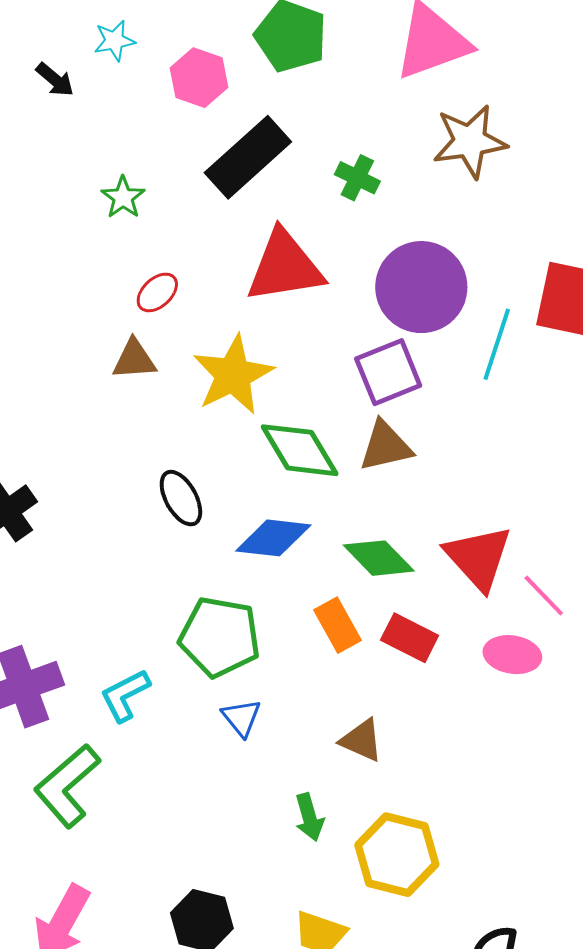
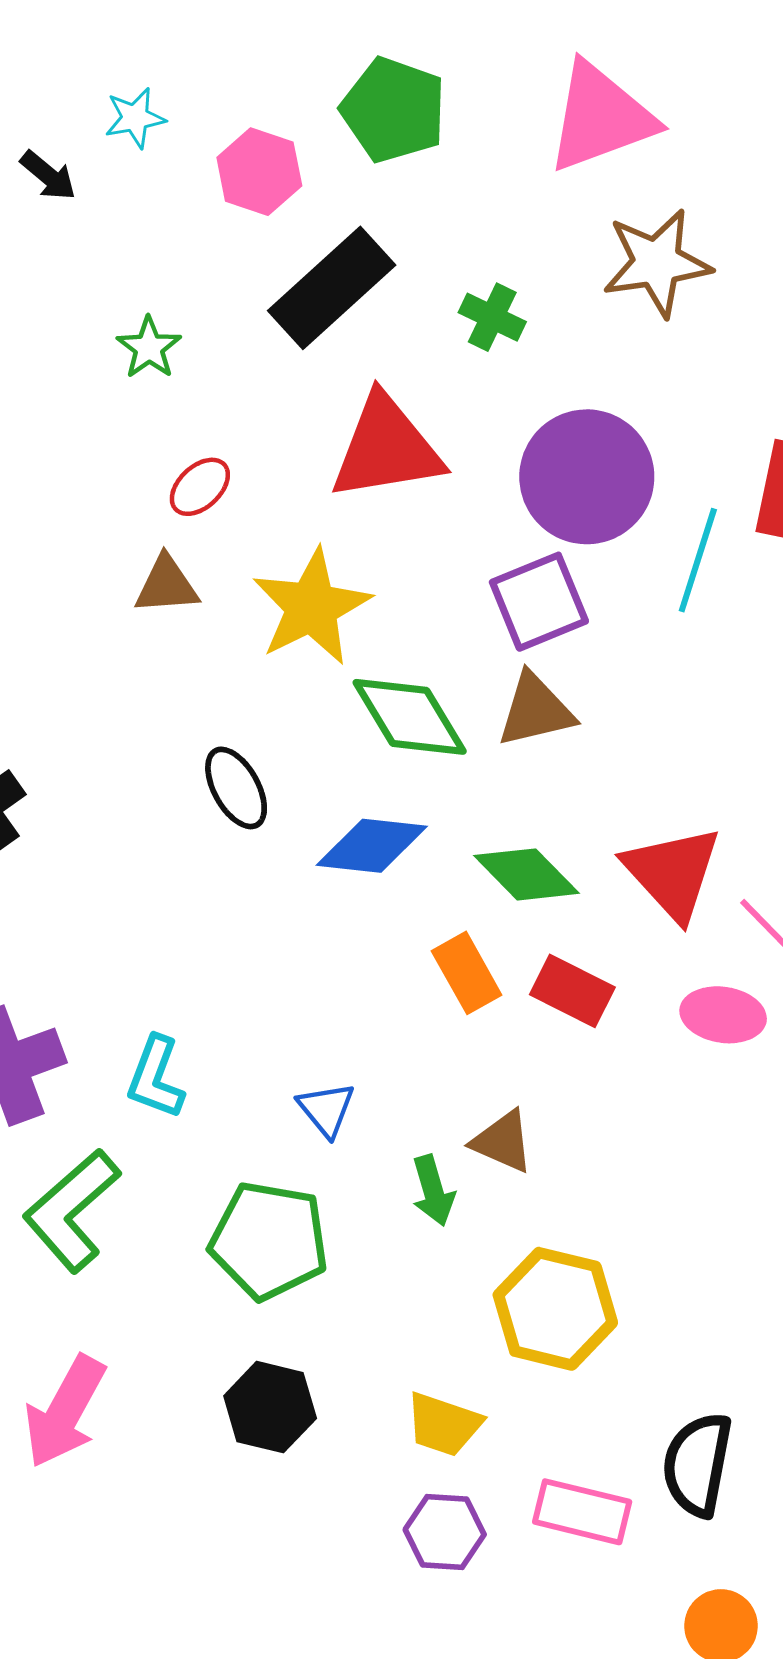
green pentagon: (220, 637) -> (269, 1241), moved
cyan L-shape: (125, 695) -> (156, 1077), turned -42
green arrow: (309, 817) -> (433, 1191), moved

